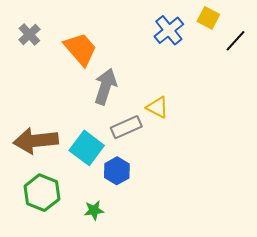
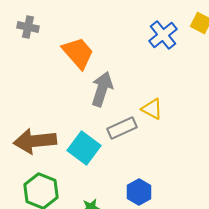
gray cross: (29, 35) -> (28, 27), moved, turned -35
blue hexagon: (117, 171) -> (139, 192), moved

